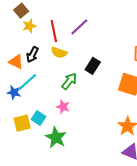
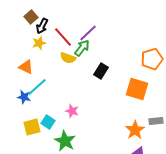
yellow star: (29, 26) -> (39, 43), moved
red line: (54, 31) -> (63, 37), turned -30
black arrow: (32, 55) -> (42, 26), moved
green arrow: (69, 81) -> (82, 48), moved

